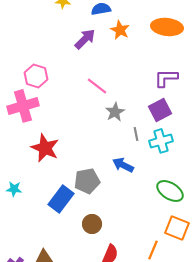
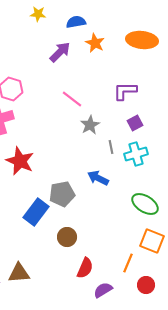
purple L-shape: (166, 78) -> (125, 91), moved
purple square: (160, 110) -> (135, 123), size x0.7

